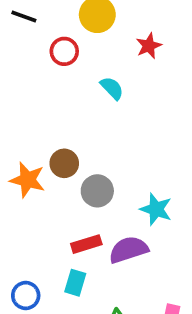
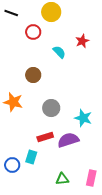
red star: (149, 46) -> (82, 41), moved
brown circle: (64, 163) -> (33, 75), moved
cyan rectangle: (75, 283) -> (31, 157), moved

